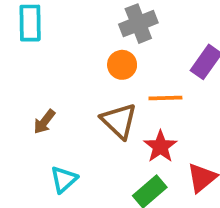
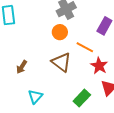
orange line: (165, 98) -> (85, 47), turned 36
red star: (160, 146) -> (99, 66), moved

